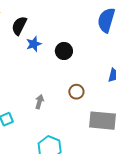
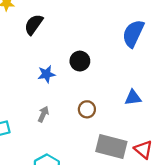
blue star: (34, 44) -> (46, 74), moved

